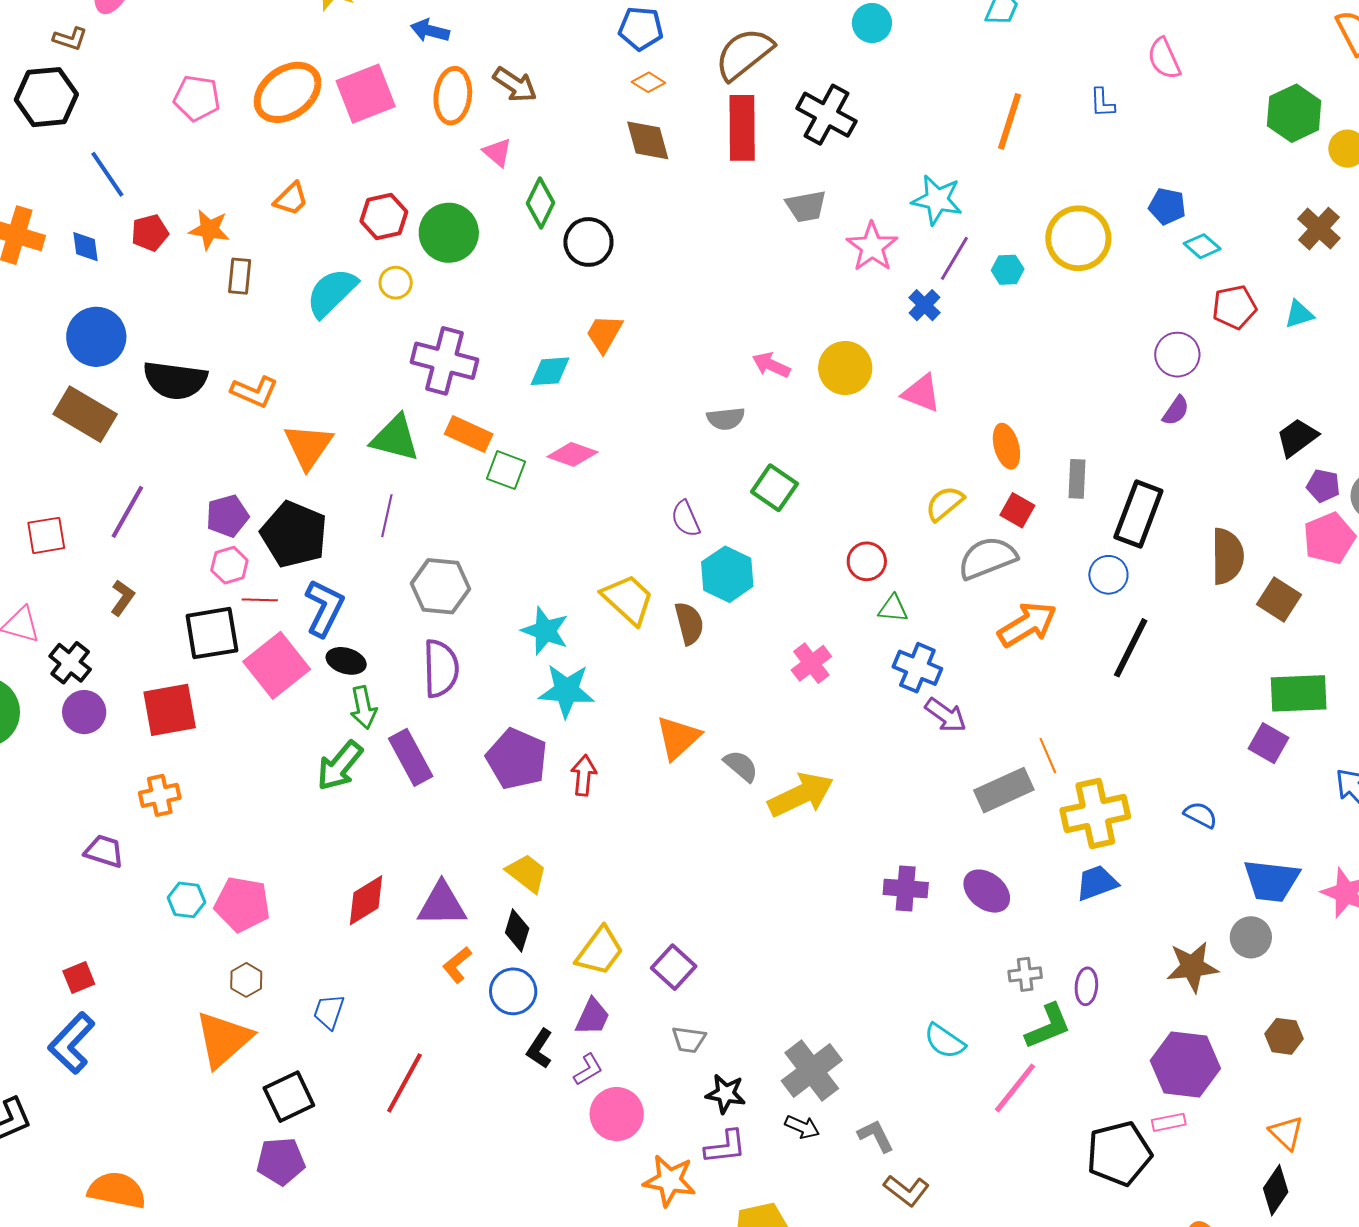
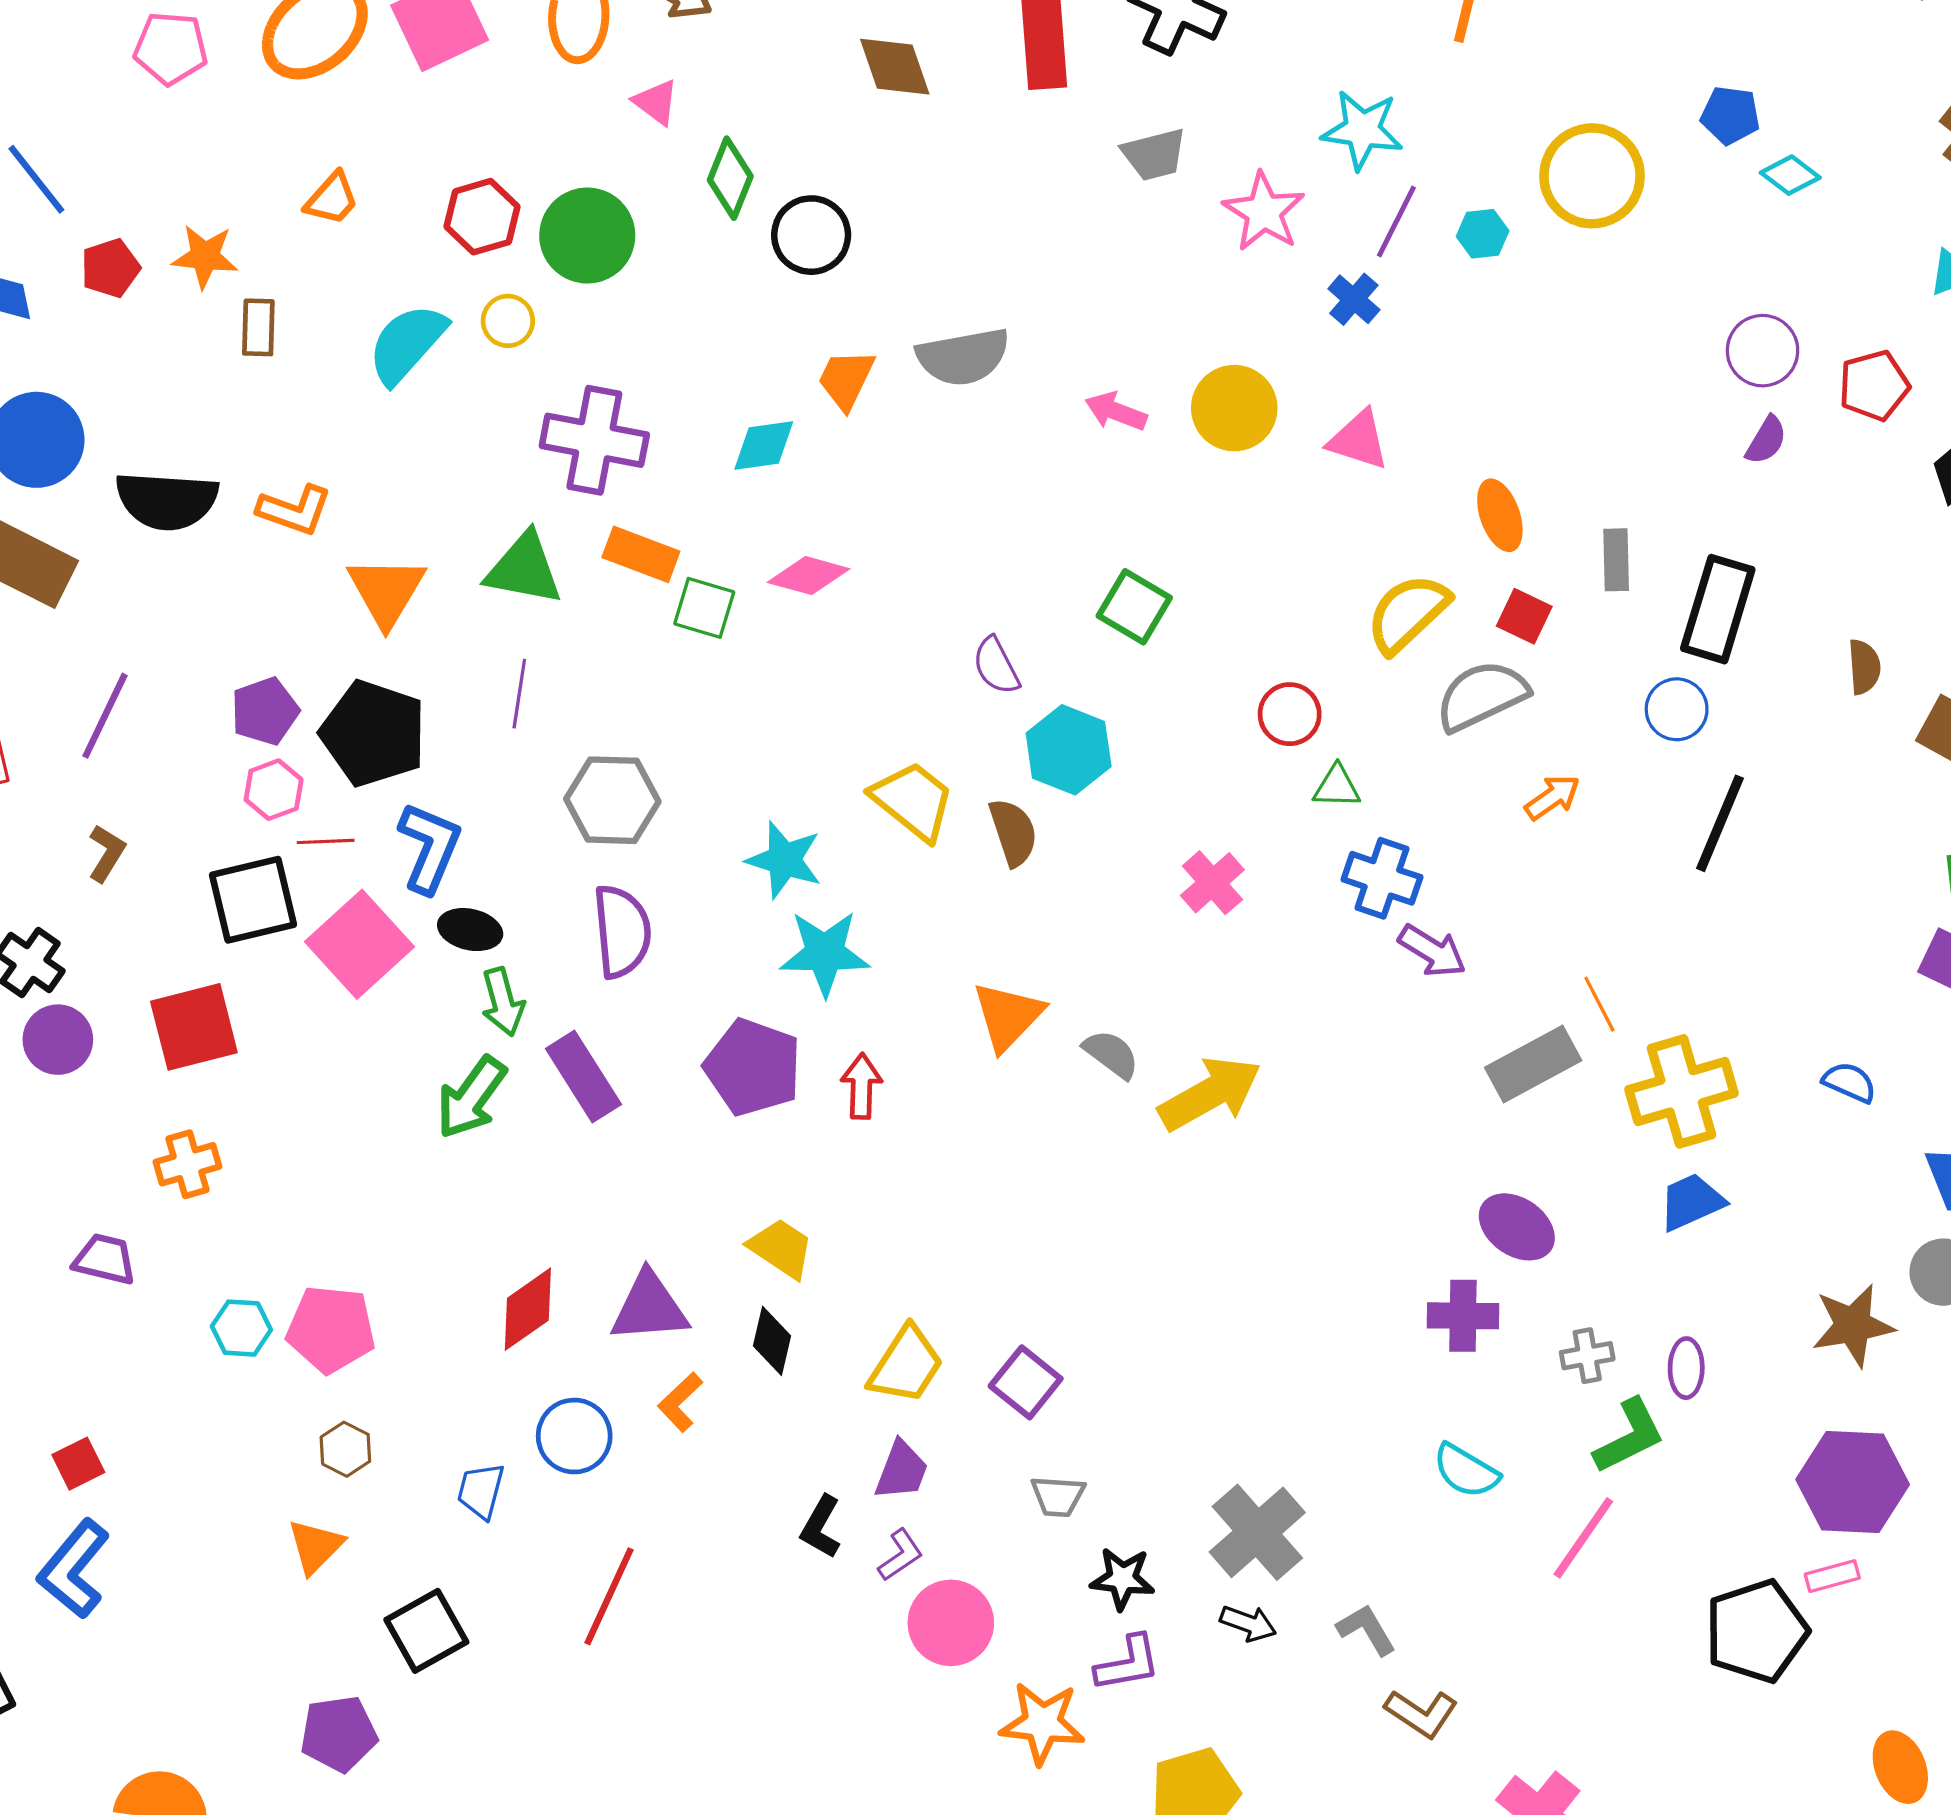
red pentagon: (1234, 307) -> (1874, 386), moved
gray semicircle: (726, 419) -> (963, 357), moved, size x1.5
yellow semicircle: (945, 503) -> (1408, 613), size x1.4
brown semicircle: (1227, 556) -> (1864, 667), size x0.6
orange arrow: (1027, 624) -> (1552, 797), size x0.6
purple cross: (906, 889) -> (1463, 1316), moved
blue circle: (513, 991) -> (574, 1436), moved
orange triangle: (223, 1039) -> (315, 1546), size x0.6
purple pentagon: (281, 1161) -> (339, 1734), moved

